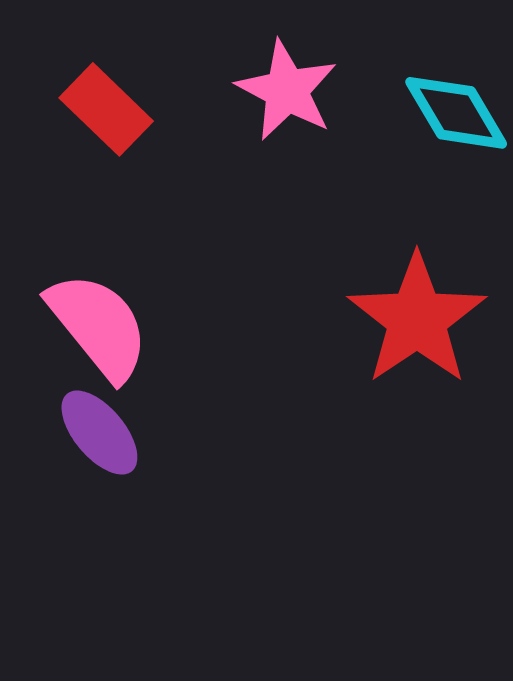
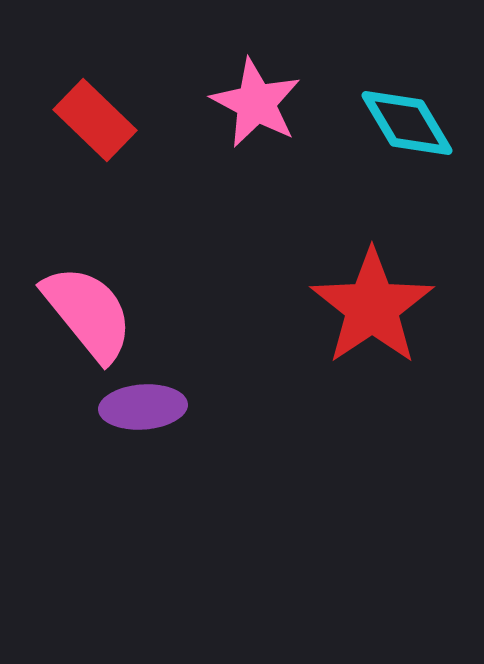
purple ellipse: (99, 433) -> (143, 407), moved, turned -54

